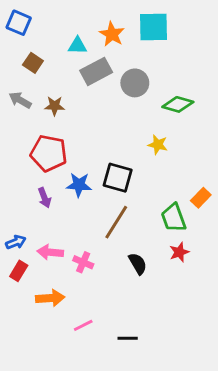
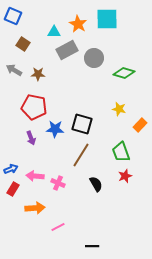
yellow star: (158, 145) -> (119, 109), moved
orange rectangle: (201, 198) -> (140, 125), moved
black line: (128, 338) -> (92, 246), moved

